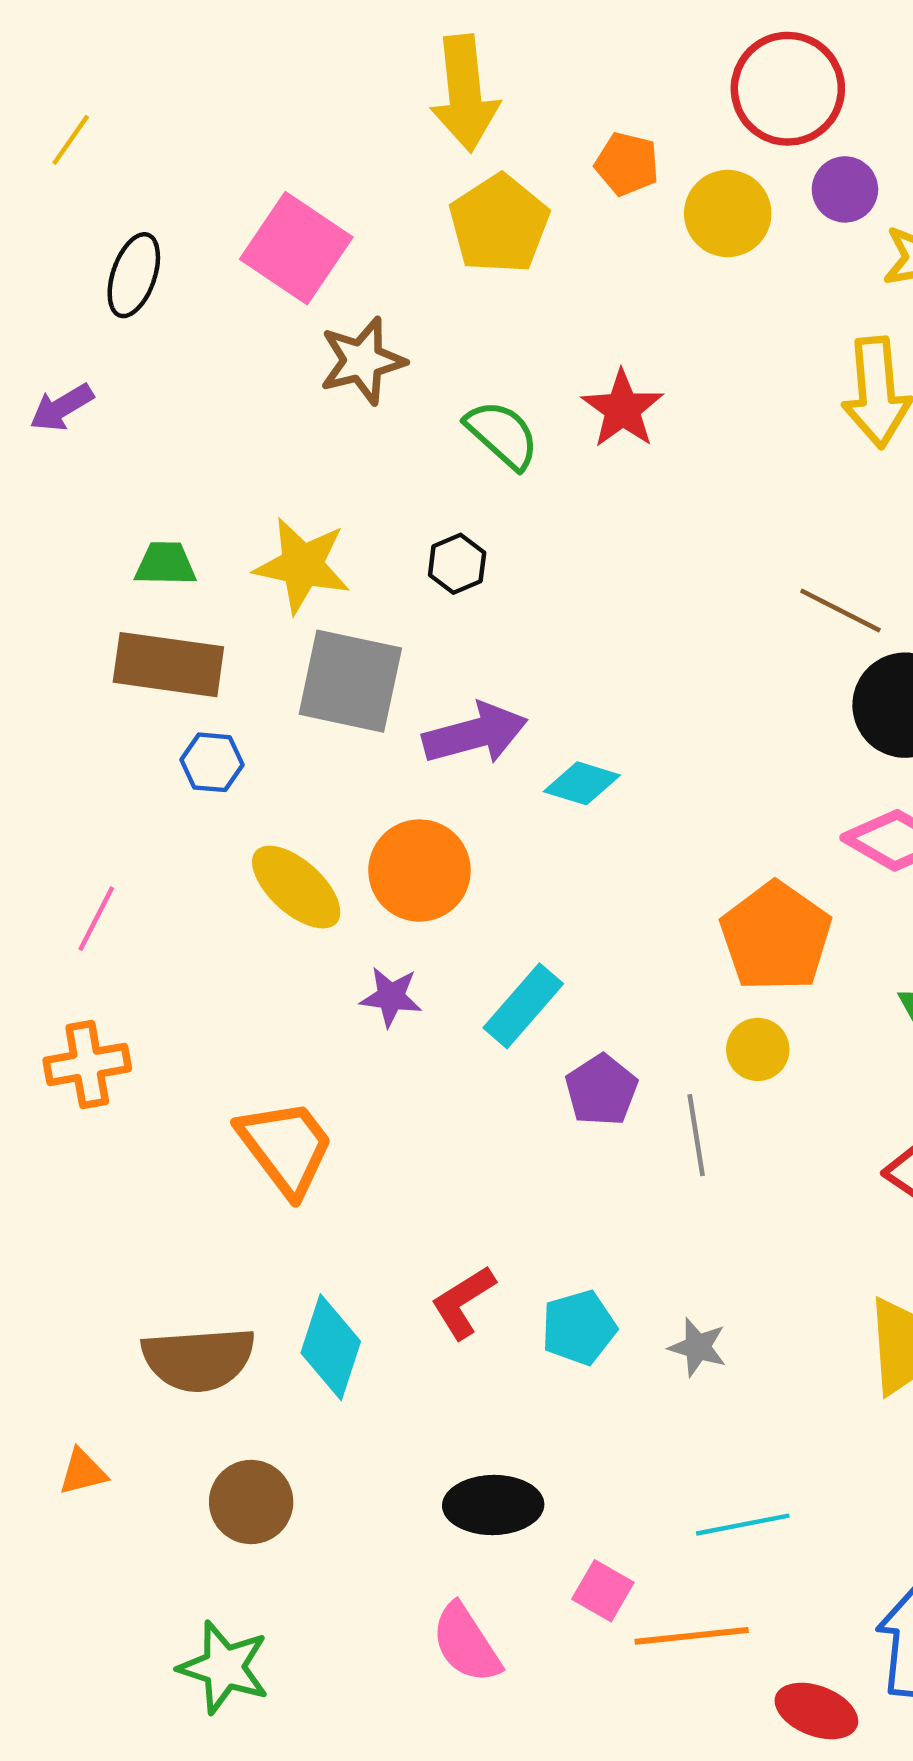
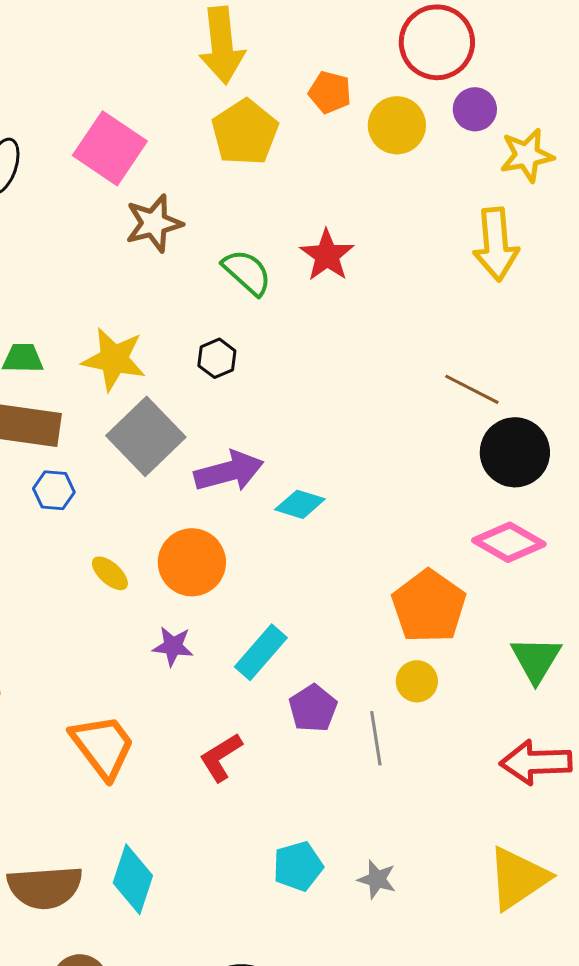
gray square: (350, 681) -> (146, 436), turned 34
yellow ellipse: (296, 887) -> (110, 573), size x0.6
red L-shape: (463, 1302) -> (221, 757), moved

